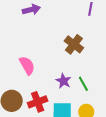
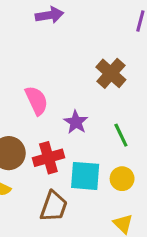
purple star: (63, 81) -> (76, 122), moved

